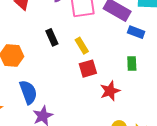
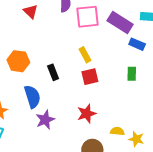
black rectangle: (52, 37) -> (53, 72), moved
red star: (110, 91) -> (87, 114), moved

